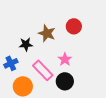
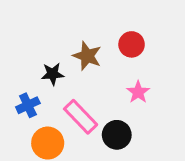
pink star: (65, 59) -> (138, 92), moved

